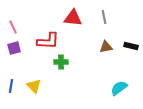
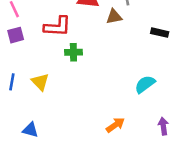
brown triangle: (106, 47) -> (114, 17), moved

